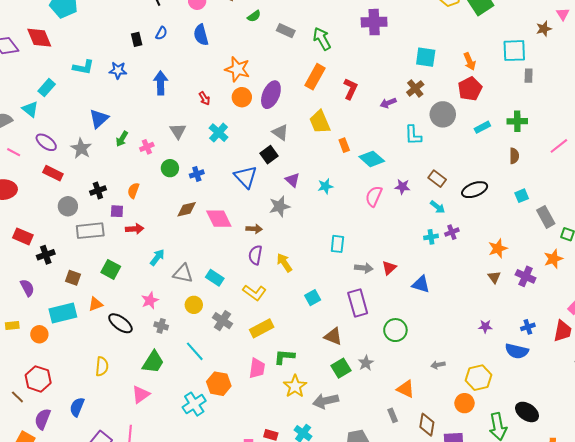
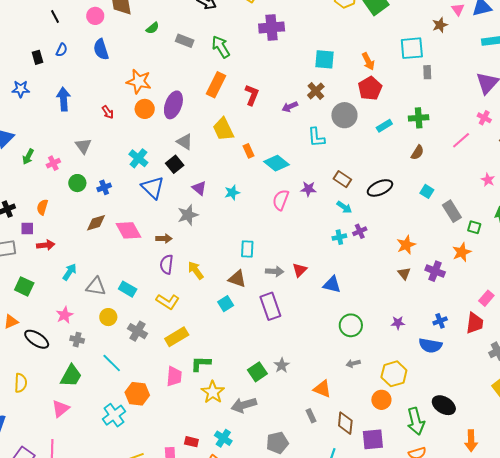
cyan cross: (219, 133) -> (138, 158), moved
brown semicircle: (514, 156) -> (417, 152), turned 35
cyan square: (522, 196) -> (427, 191), turned -32
green circle: (395, 330) -> (351, 325), moved
brown triangle: (333, 336) -> (237, 279), moved

